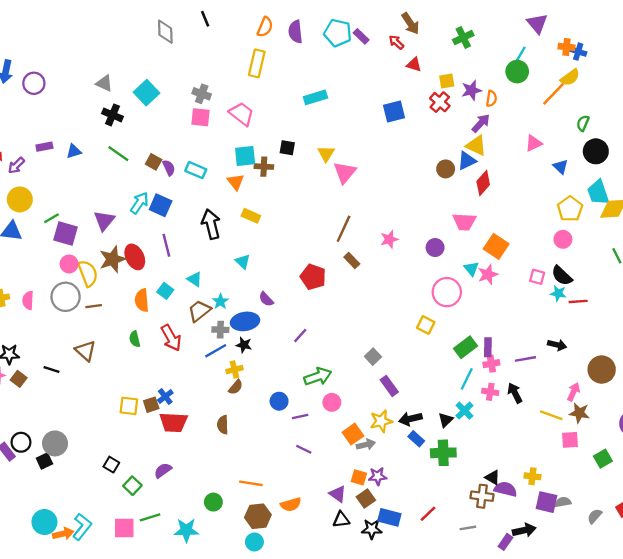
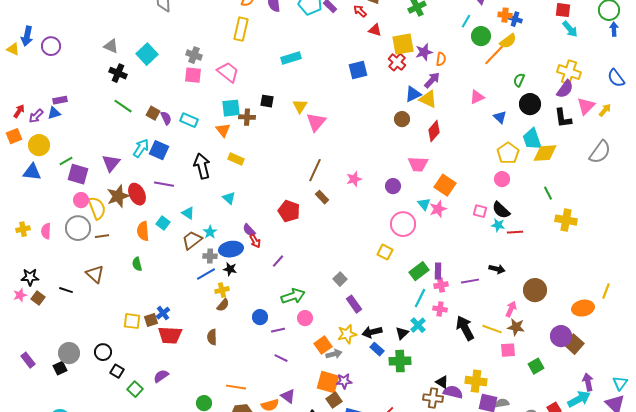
green circle: (517, 72) -> (481, 36), moved
yellow square: (447, 81) -> (403, 44), size x1.6
blue triangle: (74, 151) -> (54, 113), moved
blue triangle: (467, 161) -> (413, 94), moved
purple line: (166, 245) -> (164, 184), turned -66
red arrow: (171, 338) -> (255, 241), moved, size x0.6
black arrow: (515, 393) -> (465, 328), moved, size x1.4
black circle: (21, 442) -> (103, 352), moved
yellow cross: (532, 476) -> (476, 381), size x1.5
orange square: (359, 477) -> (328, 382), size x1.6
purple triangle: (338, 494) -> (288, 396), moved

